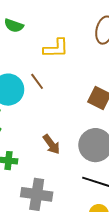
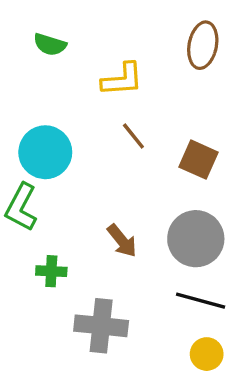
brown line: (37, 81) -> (133, 136), moved

